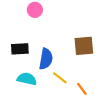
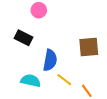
black rectangle: (20, 49) -> (23, 38), moved, turned 30

